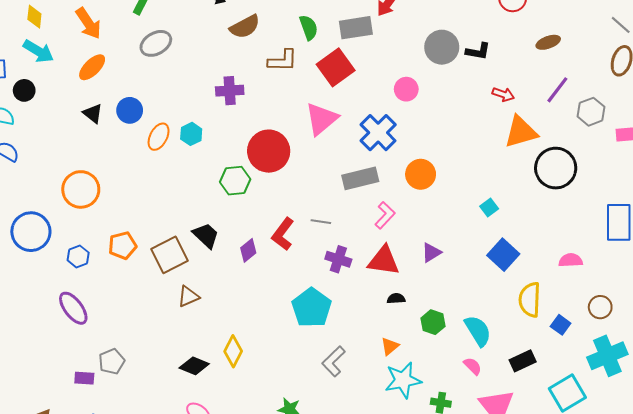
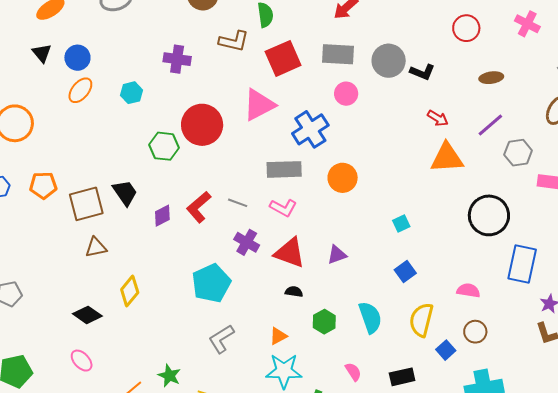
gray rectangle: (356, 28) -> (338, 54), moved
orange ellipse: (159, 137) -> (80, 90), moved
black circle: (556, 168) -> (489, 215), moved
pink L-shape: (385, 215) -> (283, 208), moved, turned 64
blue square: (503, 255) -> (405, 271), size x0.7
brown circle: (600, 307) -> (475, 332), moved
cyan semicircle: (478, 331) -> (370, 317), moved
yellow diamond: (233, 351) -> (130, 291), moved

